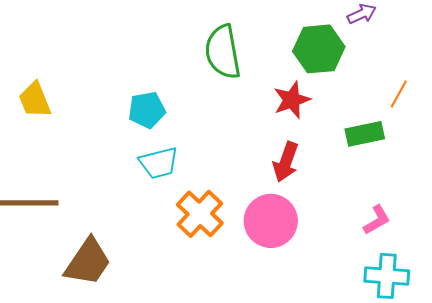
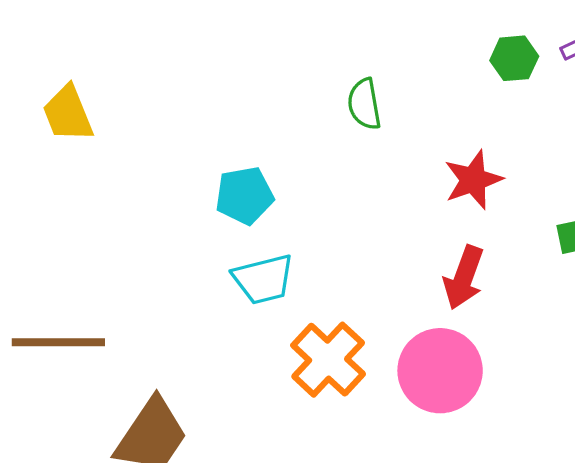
green hexagon: (319, 49) -> (514, 58), moved, size x0.6
green semicircle: (223, 52) -> (364, 104), size x0.6
yellow trapezoid: (35, 100) -> (68, 114), moved

